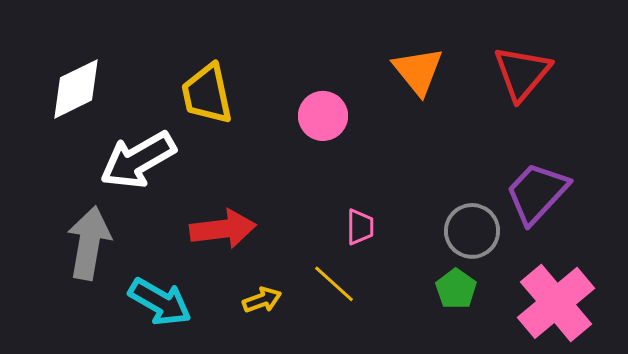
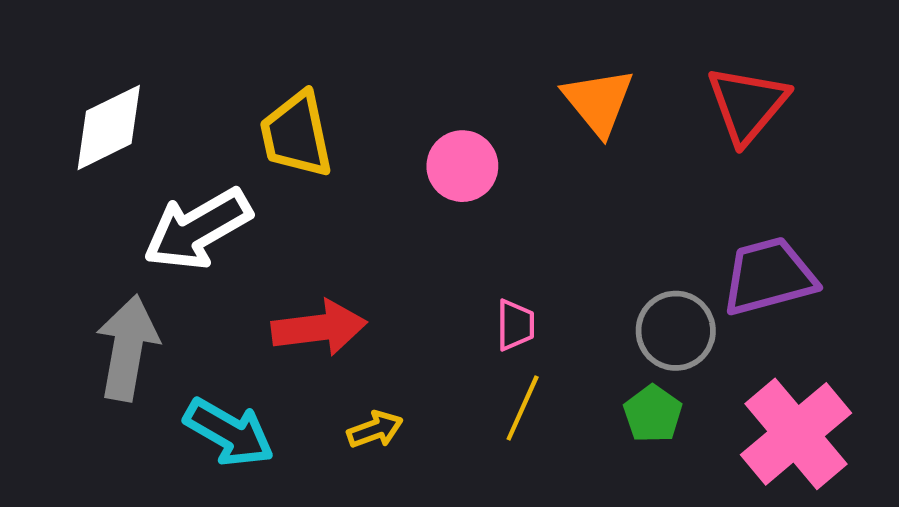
purple trapezoid: (537, 193) -> (769, 276), turned 32
yellow line: (334, 284) -> (523, 408), moved, turned 72

